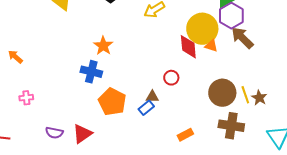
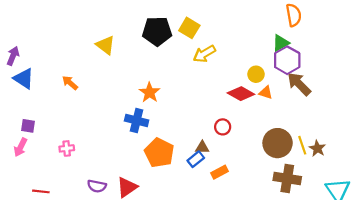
yellow circle: (202, 29) -> (256, 74), size x0.5
red diamond: (188, 47) -> (241, 94), turned -55
orange arrow: (15, 57) -> (70, 83), moved
orange rectangle: (185, 135) -> (219, 172), moved

